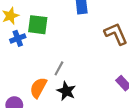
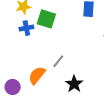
black star: (66, 91) -> (74, 84), moved

